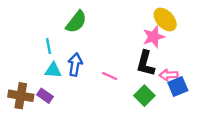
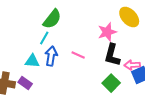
pink star: (154, 37) -> (107, 32), moved
cyan line: (48, 46) -> (44, 38), moved, turned 40
pink line: (110, 76) -> (78, 55), moved

